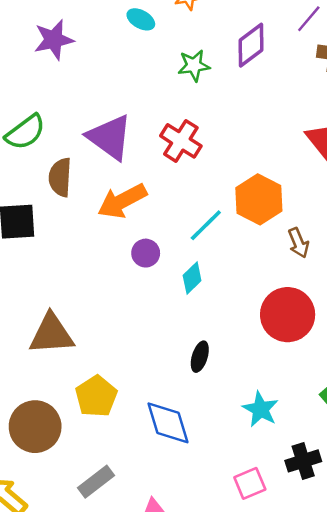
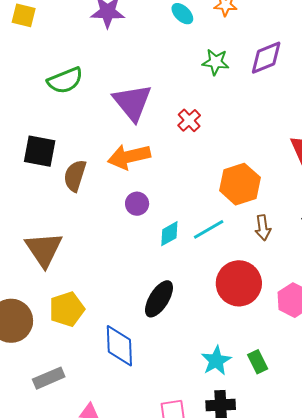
red cross: (181, 141) -> (189, 120), size x0.7
brown semicircle: (60, 177) -> (75, 176), moved
cyan line: (206, 225) -> (209, 229), moved
brown triangle: (51, 334) -> (44, 249), turned 45
black ellipse: (200, 357) -> (159, 299), size x1.5
cyan star: (261, 409) -> (216, 361), moved

